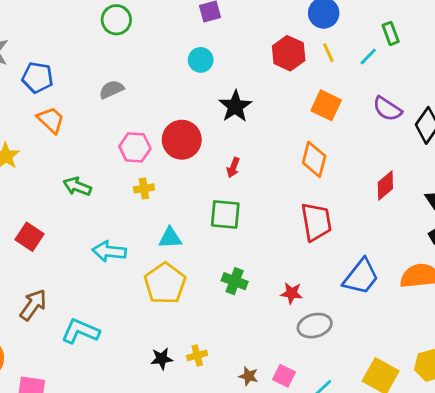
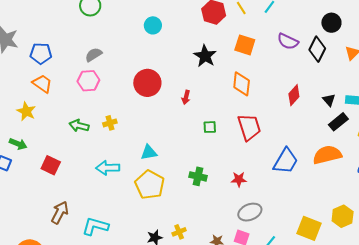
black star: (235, 106) -> (205, 56), moved
orange trapezoid: (51, 120) -> (42, 84), moved
pink hexagon: (135, 147) -> (88, 81), moved
yellow cross: (144, 188) -> (110, 123), moved
green square: (225, 214) -> (210, 127), moved, size x0.6
gray ellipse: (315, 326) -> (250, 212), moved

